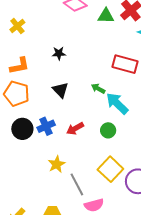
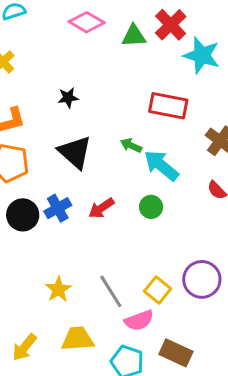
black triangle: (60, 90) -> (75, 152), size x1.4
yellow star: (57, 164) -> (58, 289), moved
yellow square: (110, 169) -> (158, 290), moved, size x0.7

